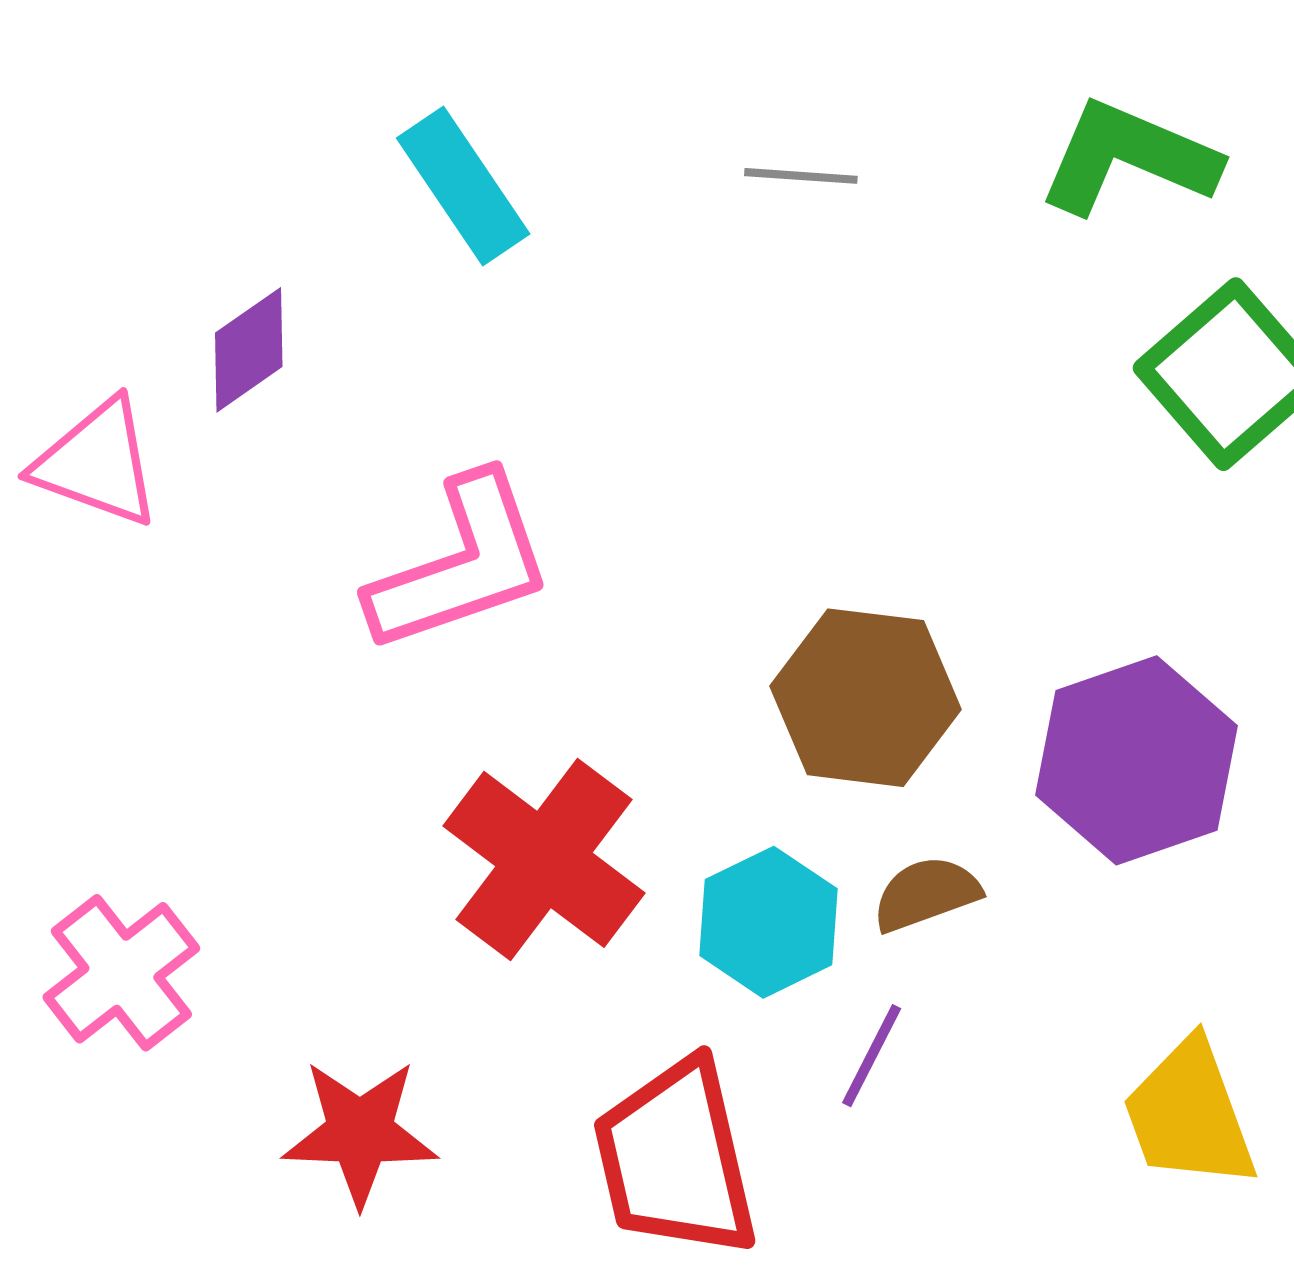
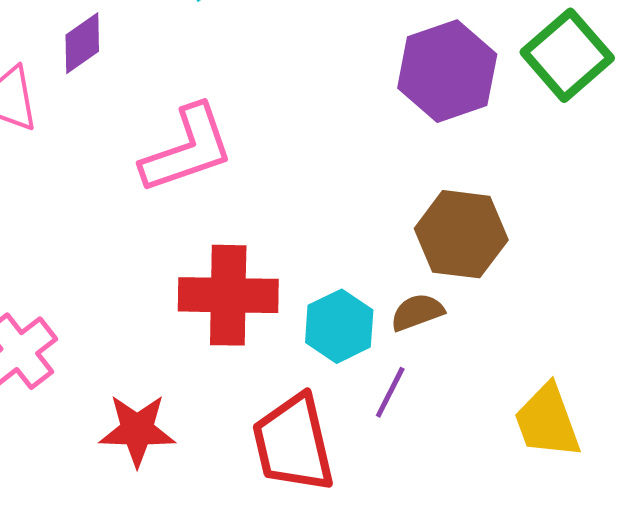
brown hexagon: (866, 698) -> (461, 234), moved
purple hexagon: (1137, 760) -> (447, 71), moved
red cross: (544, 859) -> (228, 295), turned -36

